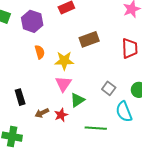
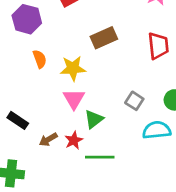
black rectangle: (20, 97) -> (18, 120), turned -35
cyan semicircle: (124, 112) -> (157, 130), turned 110
green line: (96, 128) -> (100, 157), moved

